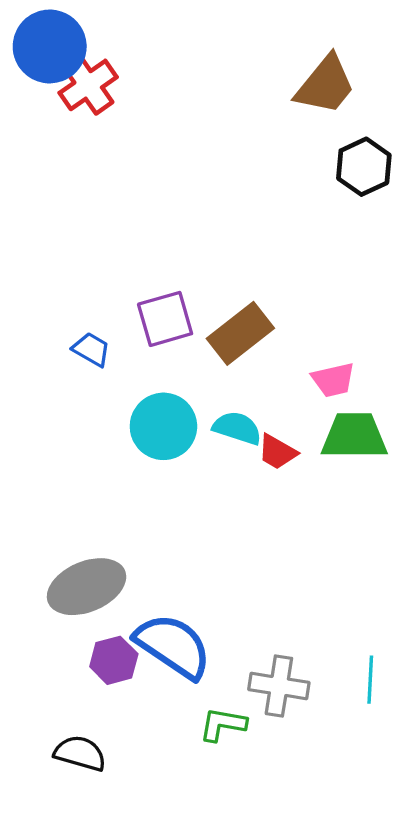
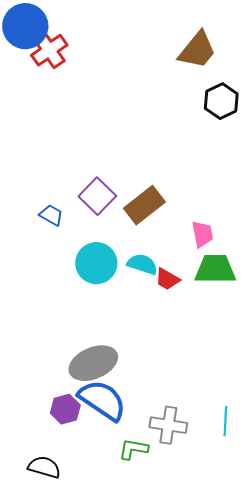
purple square: (165, 319) -> (97, 196), turned -30
pink trapezoid: (333, 380) -> (202, 234), turned -88
gray ellipse: (87, 587) -> (93, 363), moved

